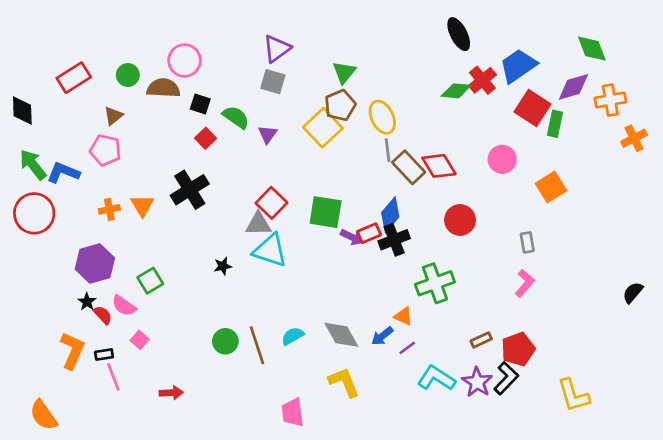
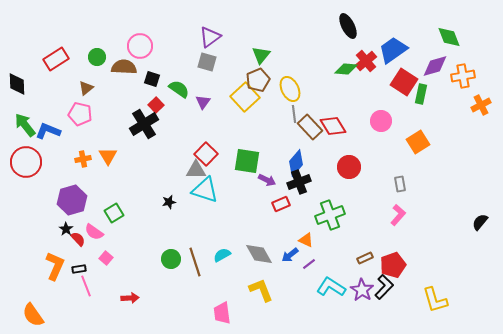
black cross: (190, 190) -> (144, 124), moved
red rectangle: (369, 233) -> (281, 204), moved

